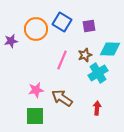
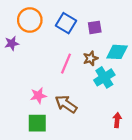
orange circle: (36, 29) -> (30, 20), moved
red arrow: (97, 108) -> (117, 120), moved

